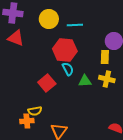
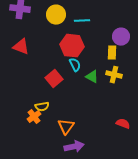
red triangle: (16, 38) -> (21, 47), moved
green triangle: (85, 81) -> (92, 77), turned 32
orange cross: (27, 121) -> (34, 117), turned -32

